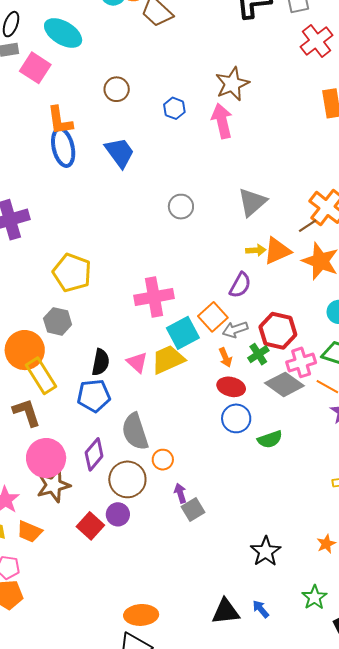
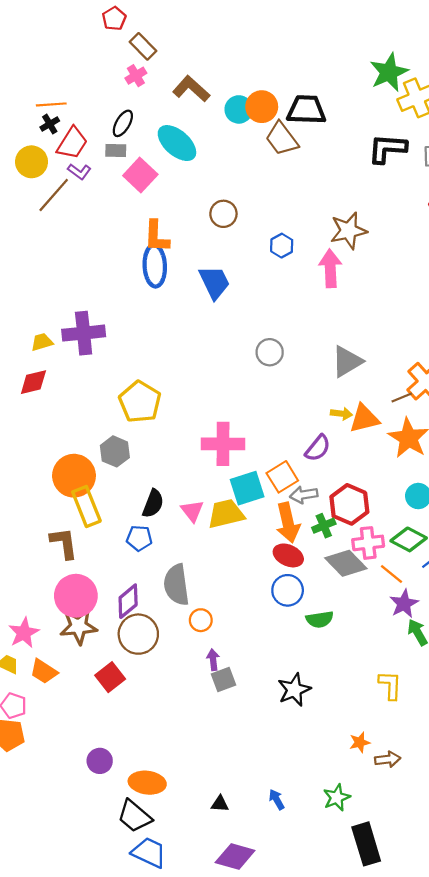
orange arrow: (225, 357) -> (288, 523), size x1.8
blue pentagon: (94, 396) -> (139, 538), size x0.7
brown circle: (127, 479) -> (138, 634), moved
purple circle: (118, 514) -> (100, 761), moved
black star: (266, 551) -> (294, 690), moved
black triangle: (226, 612) -> (220, 804), moved, size x0.6

